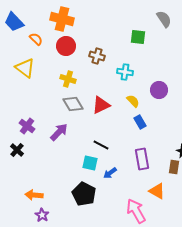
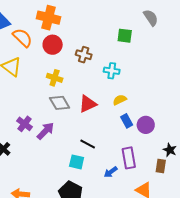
orange semicircle: (36, 39) -> (22, 38), size x1.5
purple circle: (159, 90) -> (146, 125), moved
yellow semicircle: (133, 101) -> (120, 100), turned -72
purple cross: (27, 126) -> (24, 124), moved
blue arrow: (110, 173) -> (111, 172), moved

